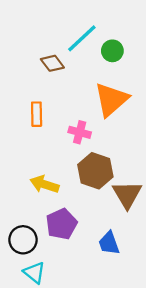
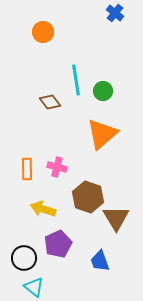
cyan line: (82, 38) -> (76, 80), turned -56
orange rectangle: (37, 114) -> (27, 169), moved
pink cross: (80, 132) -> (57, 167), moved

